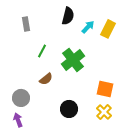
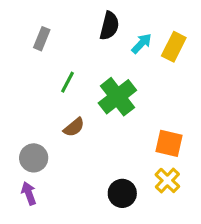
gray rectangle: (26, 24) -> (42, 39), turned 32
black circle: (69, 109) -> (122, 193), moved

